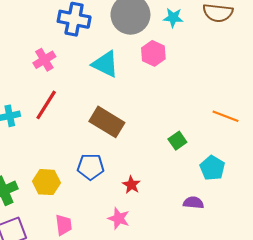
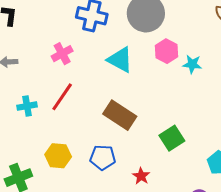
cyan star: (173, 18) -> (192, 64), moved
green square: (177, 141) -> (172, 138), moved, size x1.4
yellow hexagon: (46, 182) -> (58, 156), moved

